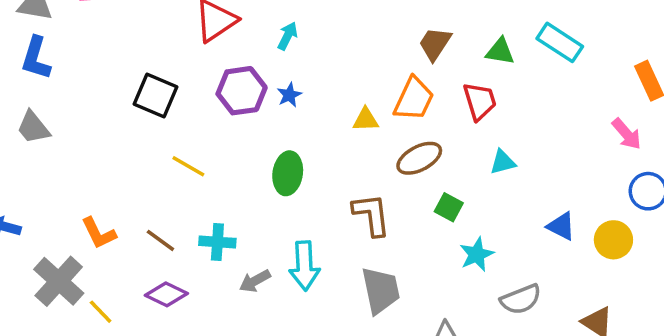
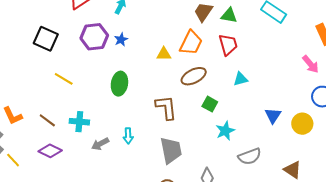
green triangle: (500, 51) -> (229, 16), moved
blue triangle: (561, 226) -> (273, 116), turned 36
cyan arrow: (304, 266) -> (128, 136), size x0.6

